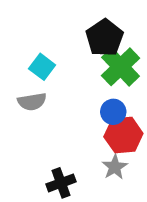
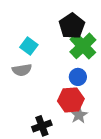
red hexagon: (123, 135) -> (71, 100), moved

